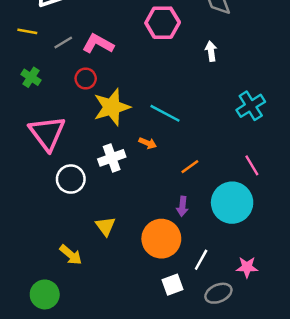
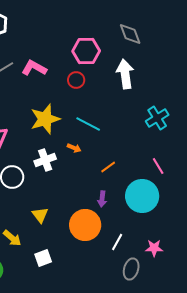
white arrow: (211, 51) -> (125, 74), size x1.8
red circle: (86, 79) -> (76, 80), moved
white square: (173, 285) -> (43, 258), moved
gray ellipse: (218, 293) -> (131, 269), turned -50

